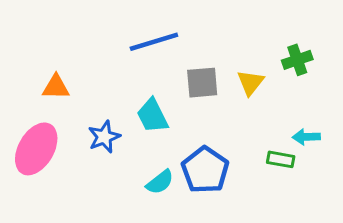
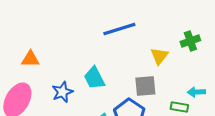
blue line: (154, 42) -> (119, 29), moved
gray square: (202, 83) -> (145, 86), moved

